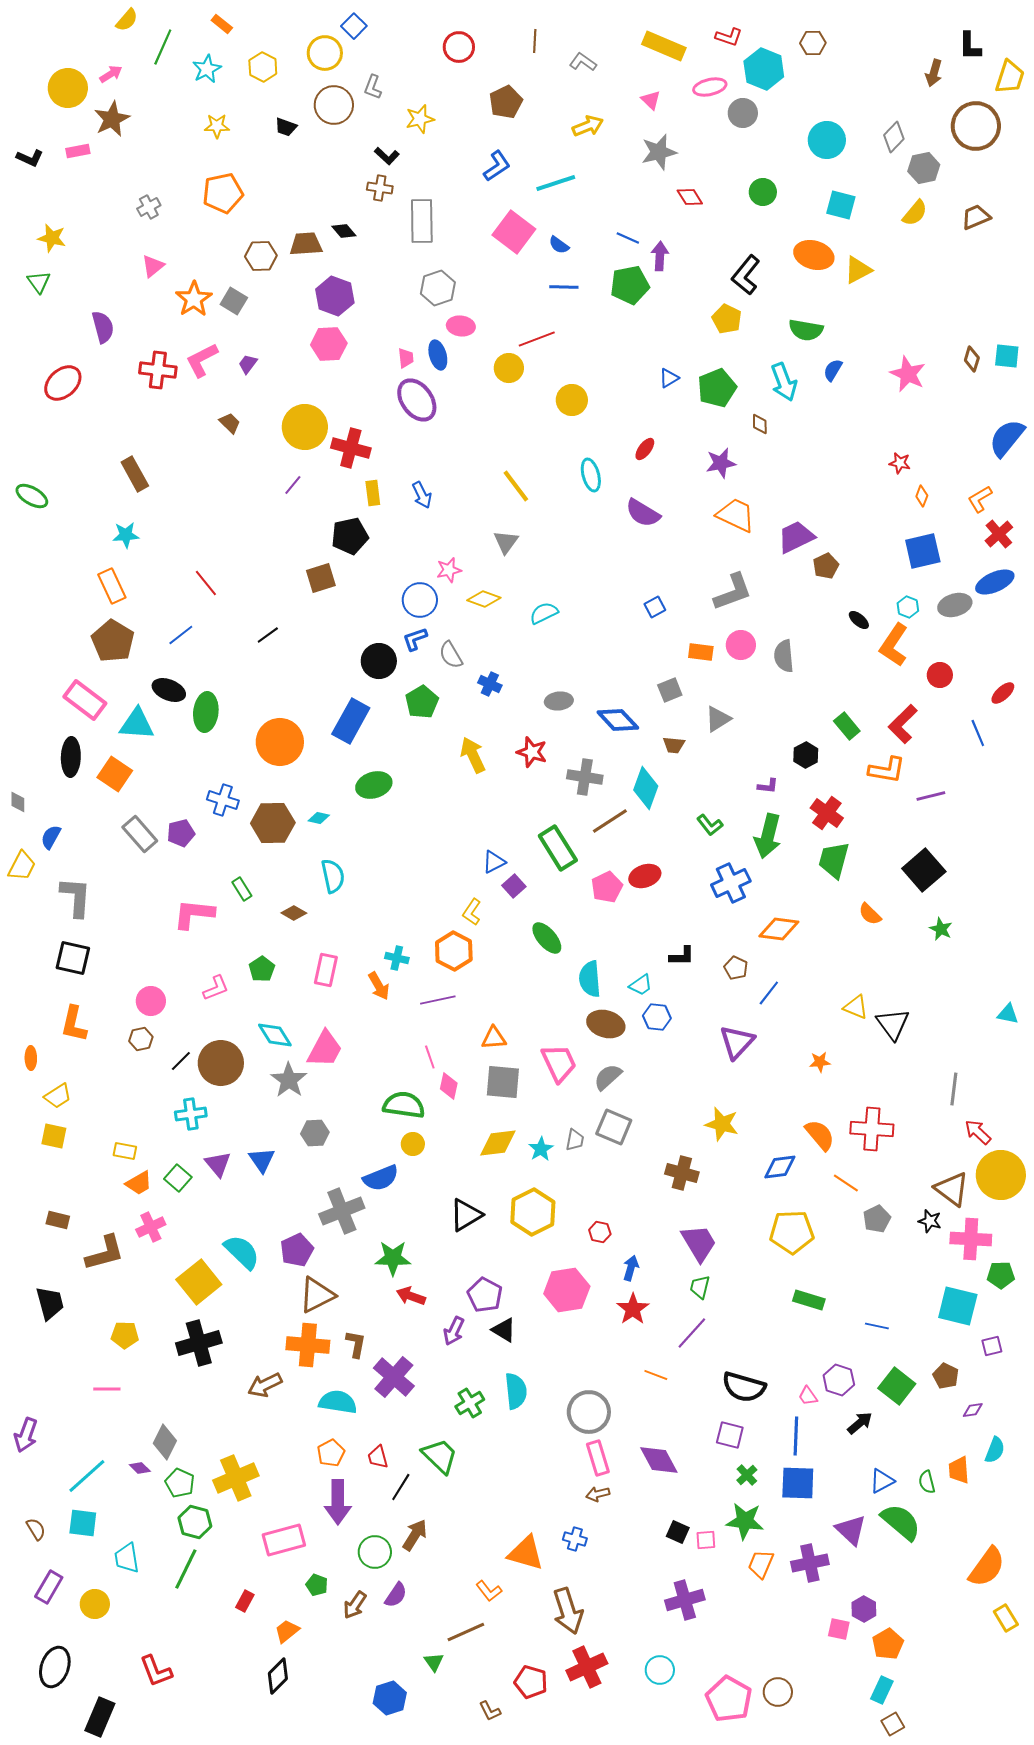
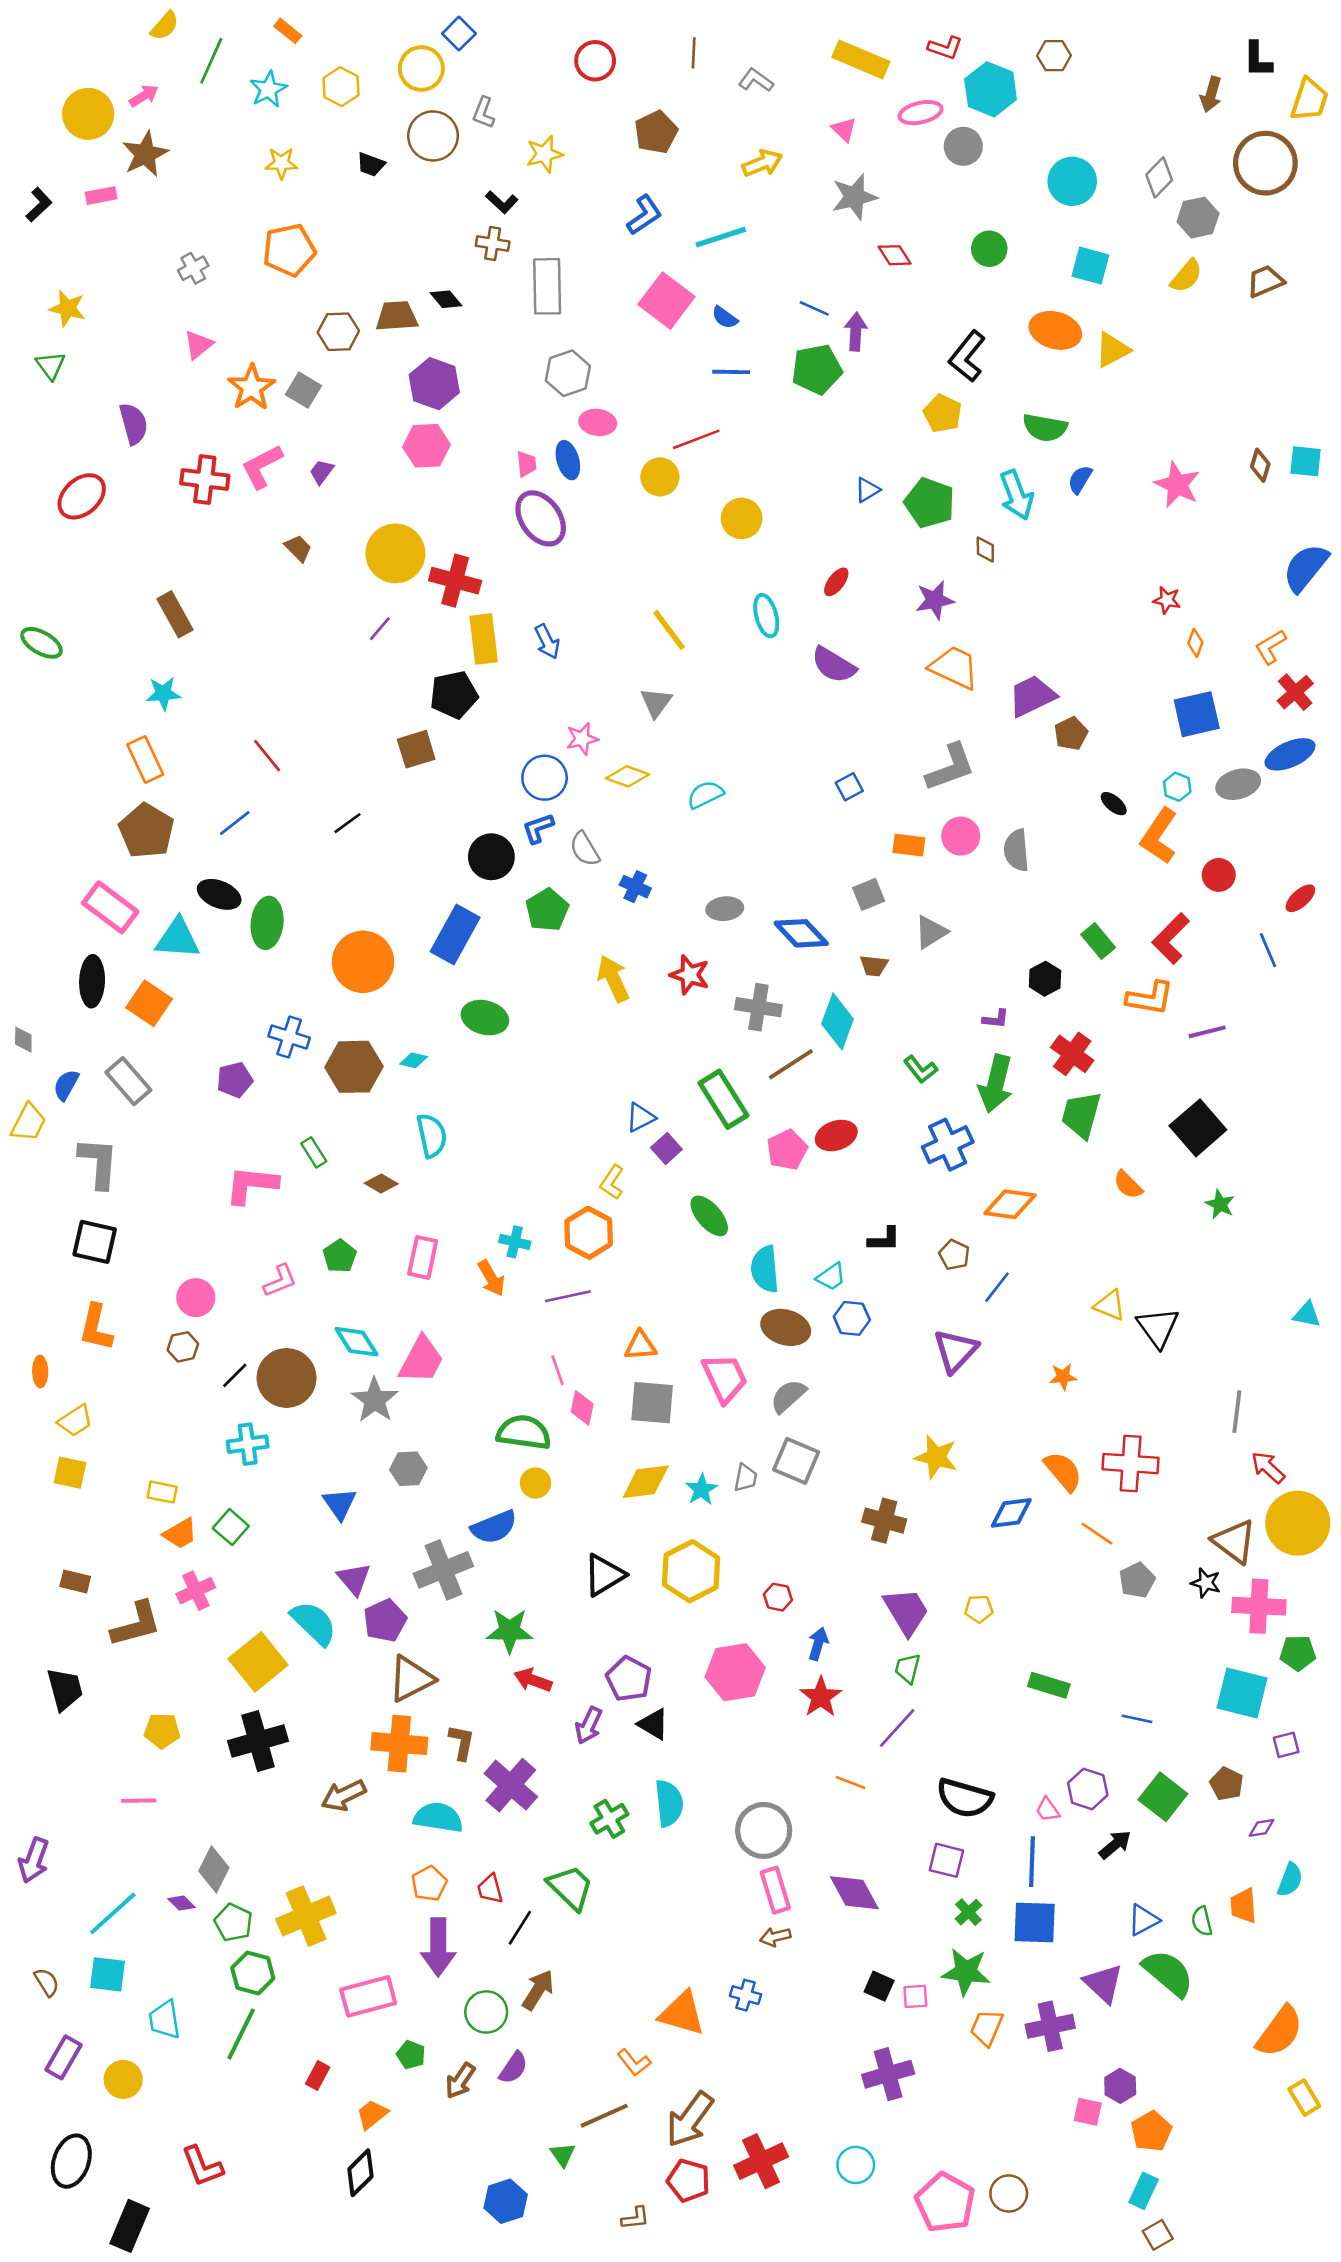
black L-shape: (30, 158) -> (39, 205), turned -68
green pentagon: (717, 388) -> (930, 503), turned -30
yellow rectangle: (373, 493) -> (484, 639), size x1.5
green ellipse: (374, 785) -> (485, 1018), turned 32
gray rectangle: (140, 834) -> (128, 1081), moved
purple triangle: (218, 1164) -> (354, 1579), moved
yellow pentagon: (792, 1232) -> (979, 1609), moved, size x0.5
brown arrow: (568, 1611) -> (690, 2120), moved, turned 54
brown L-shape: (490, 1711) -> (635, 2218), turned -70

